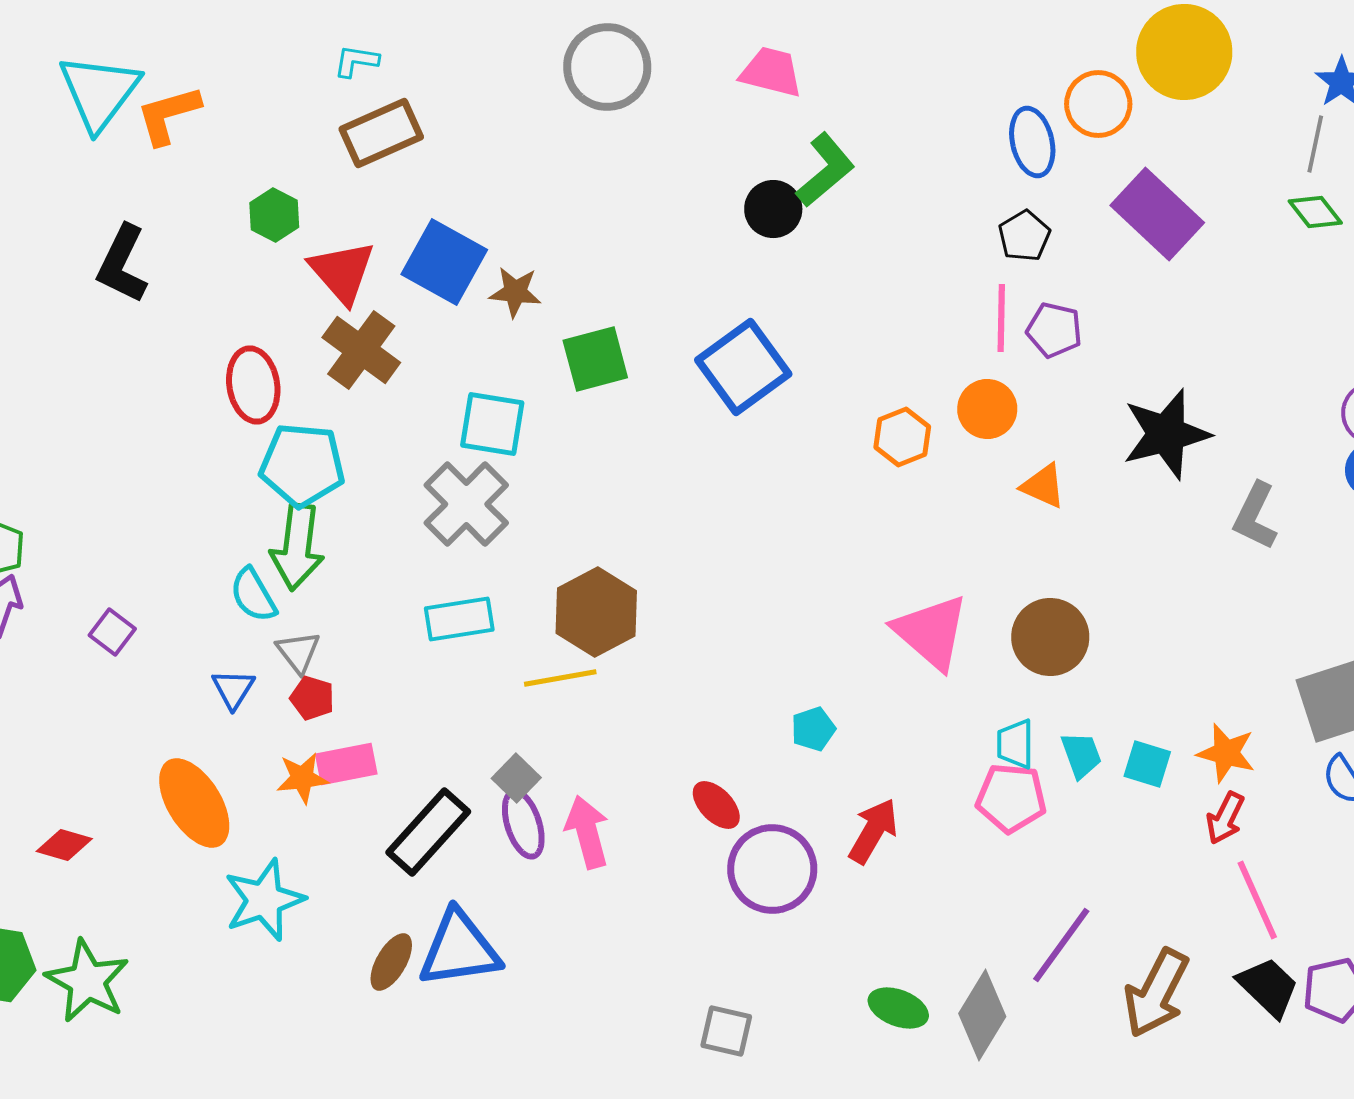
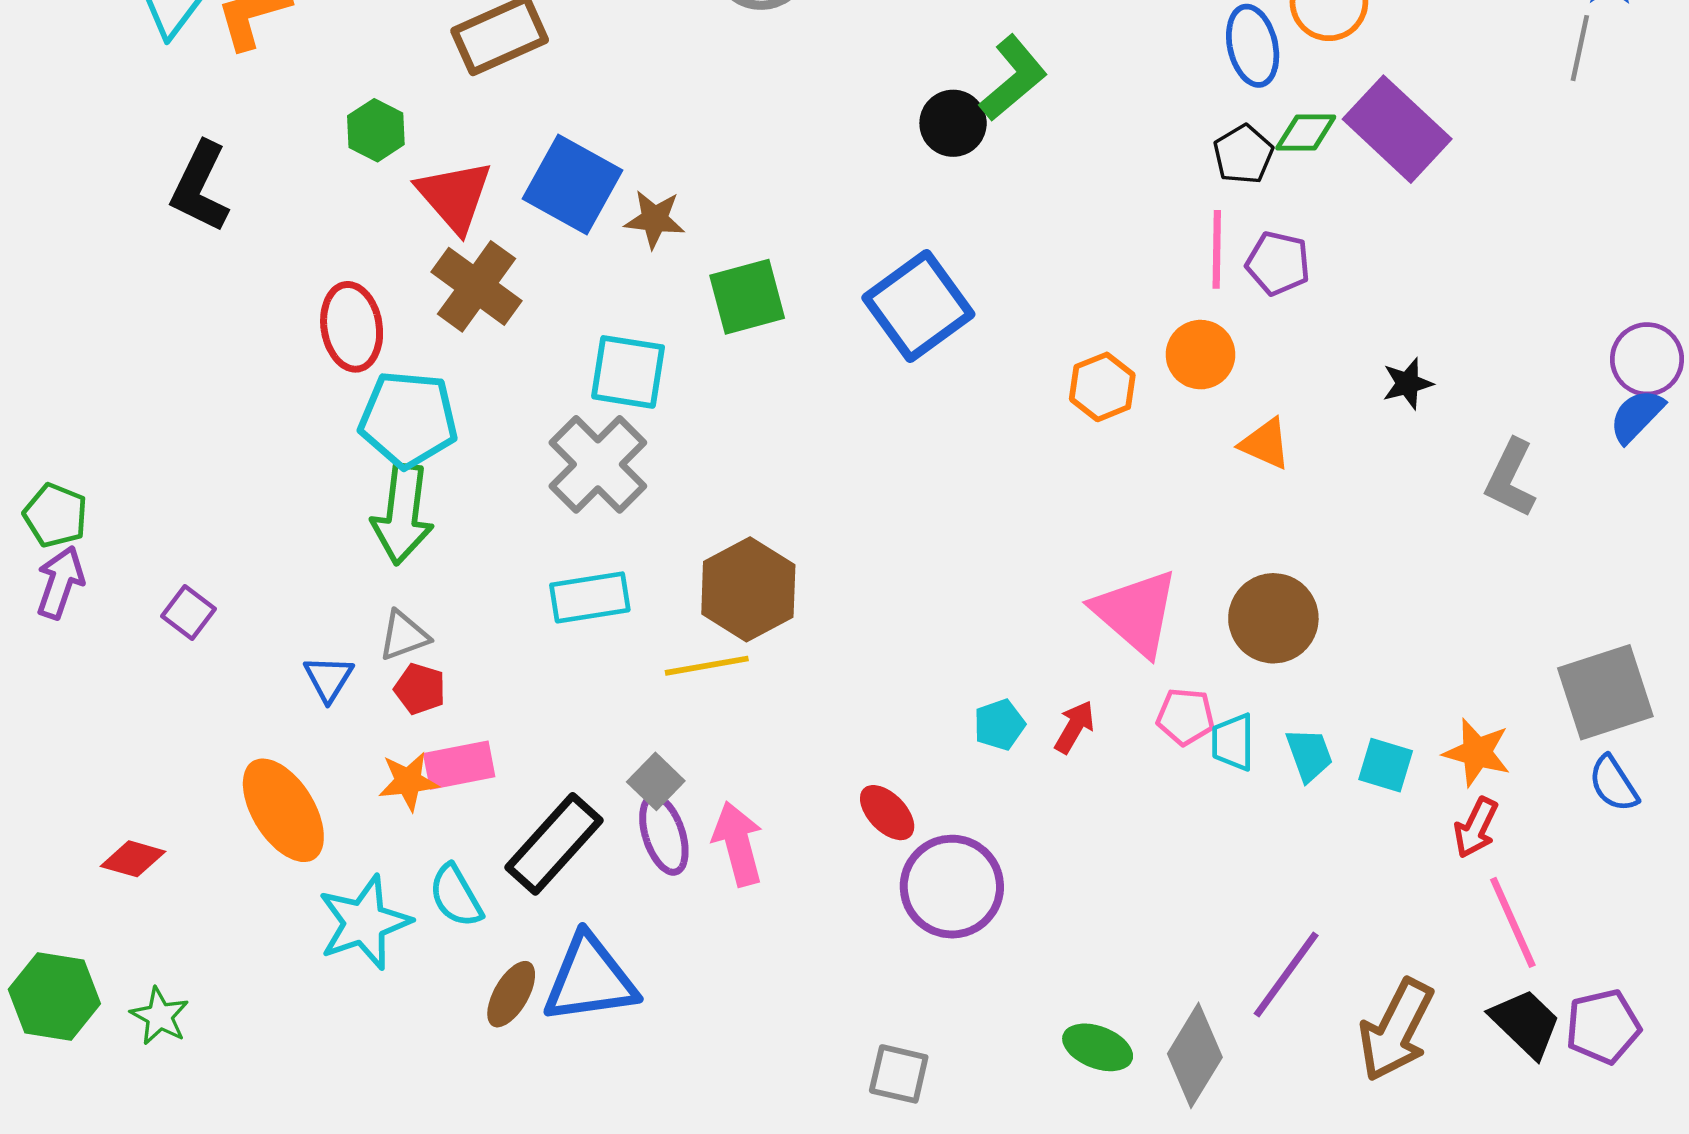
green diamond: (1315, 212) -> (1306, 133), moved, turned -52
black star: (1166, 434) -> (1408, 383), size x0.5
cyan semicircle: (253, 595) -> (456, 896), moved
gray triangle: (298, 652) -> (404, 636), turned 48
pink pentagon: (1011, 798) -> (1186, 717), moved, size x0.7
red arrow: (873, 831) -> (1074, 727), moved, size x0.7
green star: (87, 981) -> (160, 1016), size x0.6

